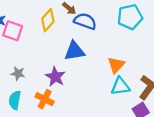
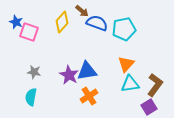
cyan pentagon: (130, 17) -> (124, 29), moved
blue triangle: (74, 51) -> (87, 71), moved
orange cross: (45, 99) -> (89, 96), moved, turned 30

